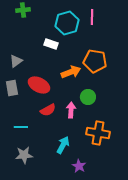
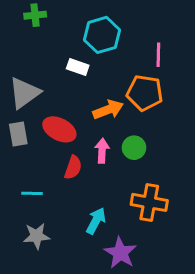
pink line: (92, 17) -> (158, 55), moved
gray triangle: (16, 61) -> (24, 93), size x1.6
red semicircle: (48, 110) -> (73, 167), turned -42
pink arrow: (71, 110) -> (102, 151), moved
purple star: (79, 166) -> (120, 253), size x1.5

